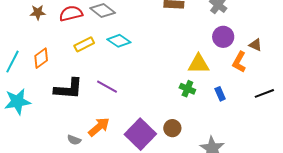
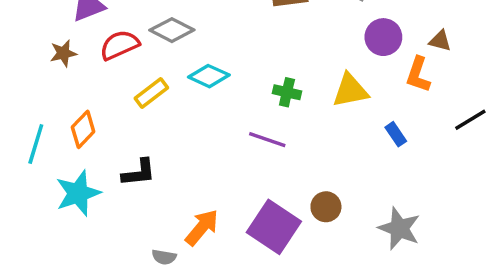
purple line: (107, 87) -> (267, 140), moved
black L-shape: (68, 89) -> (139, 173), size x0.7
green cross: (187, 89) -> (287, 92), moved
cyan star: (17, 102) -> (78, 193), moved

